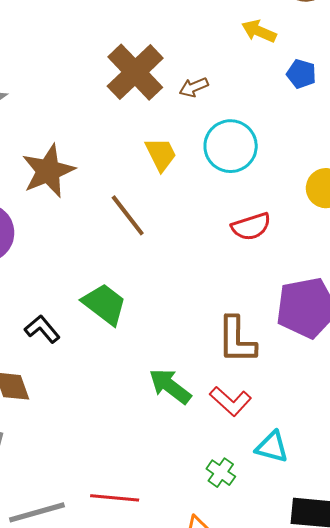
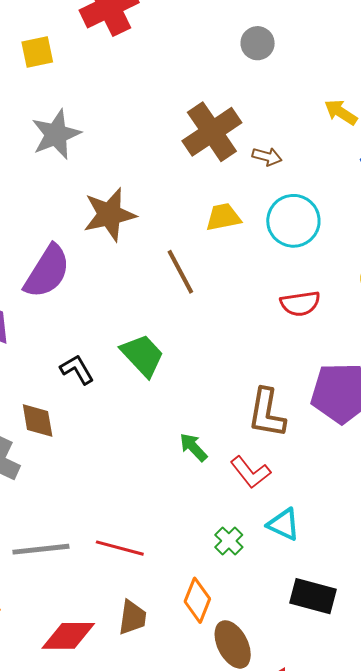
brown arrow: (194, 87) -> (267, 157), turned -152
yellow trapezoid: (161, 154) -> (223, 217), turned -84
green arrow: (170, 386) -> (193, 447), size x0.7

